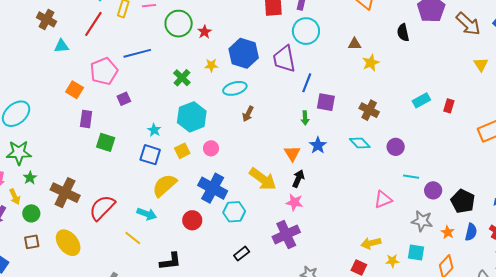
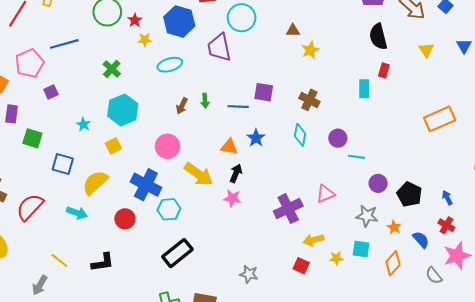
black semicircle: (403, 33) -> (378, 37), moved, size x1.4
blue hexagon: (244, 53) -> (179, 21), moved
yellow star: (211, 65) -> (145, 40), moved
blue line: (307, 83) -> (238, 107), moved, turned 72
cyan ellipse: (235, 88) -> (170, 65), moved
cyan rectangle: (421, 100) -> (364, 89), turned -60
red rectangle: (449, 106) -> (384, 70), moved
green arrow: (305, 118) -> (205, 101), moved
cyan diamond: (360, 143) -> (300, 135), turned 55
pink circle: (211, 148) -> (167, 146), moved, size x1.5
orange triangle: (292, 153) -> (229, 147), turned -48
blue square: (150, 155) -> (63, 164), moved
cyan line: (411, 177) -> (356, 157), moved
blue semicircle: (471, 232) -> (421, 240), moved, turned -54
purple cross: (286, 234) -> (288, 209), moved
yellow line: (133, 238) -> (59, 260), moved
black rectangle: (242, 254) -> (177, 253), size x1.8

